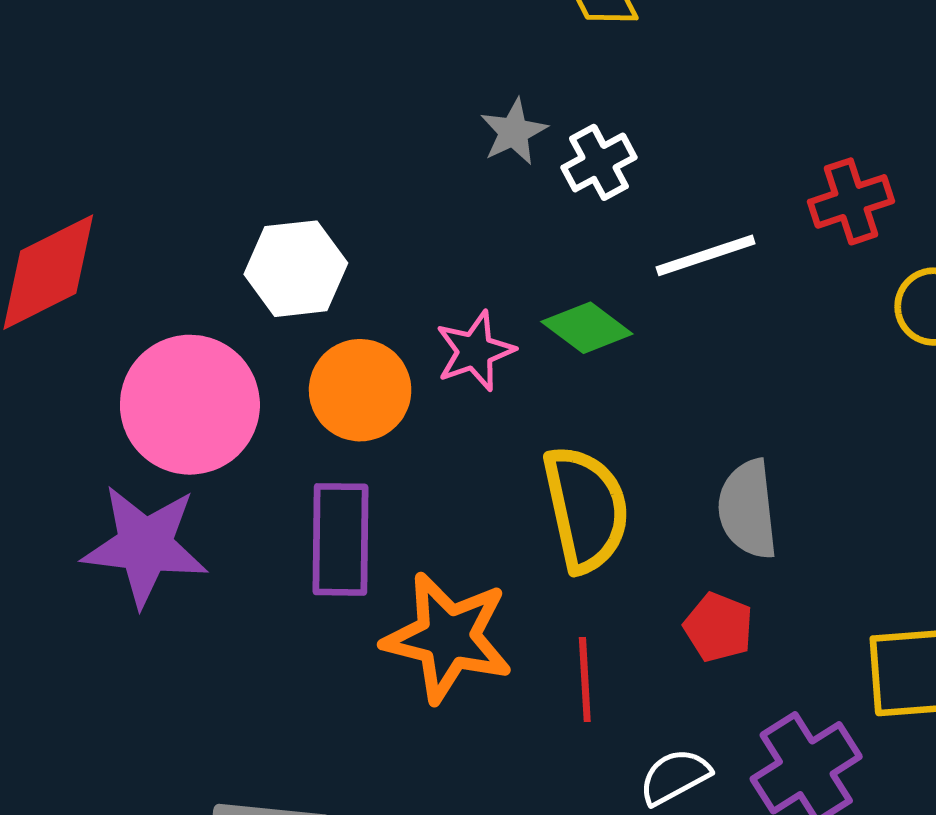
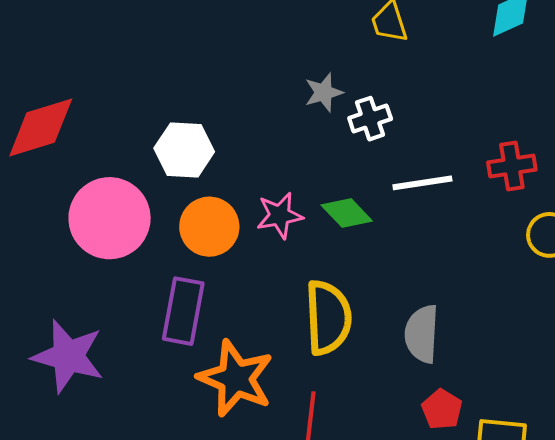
purple star: (145, 546) -> (68, 356), moved
red pentagon: (718, 627) -> (442, 409), moved

